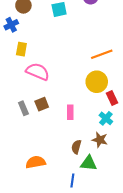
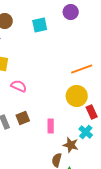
pink semicircle: (38, 72) -> (19, 86), size x0.7
brown star: (100, 140) -> (71, 145), moved

